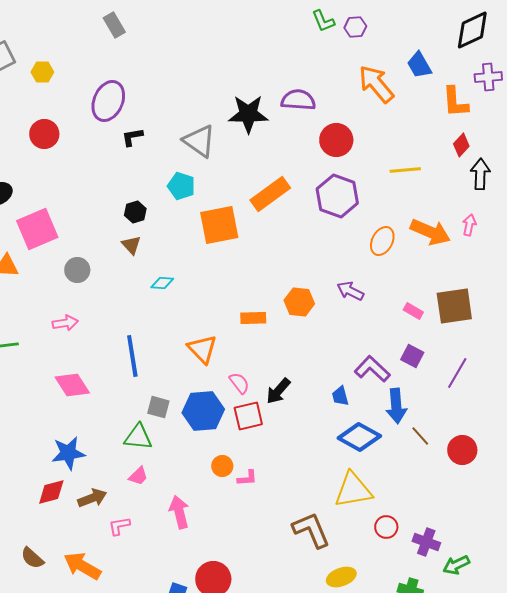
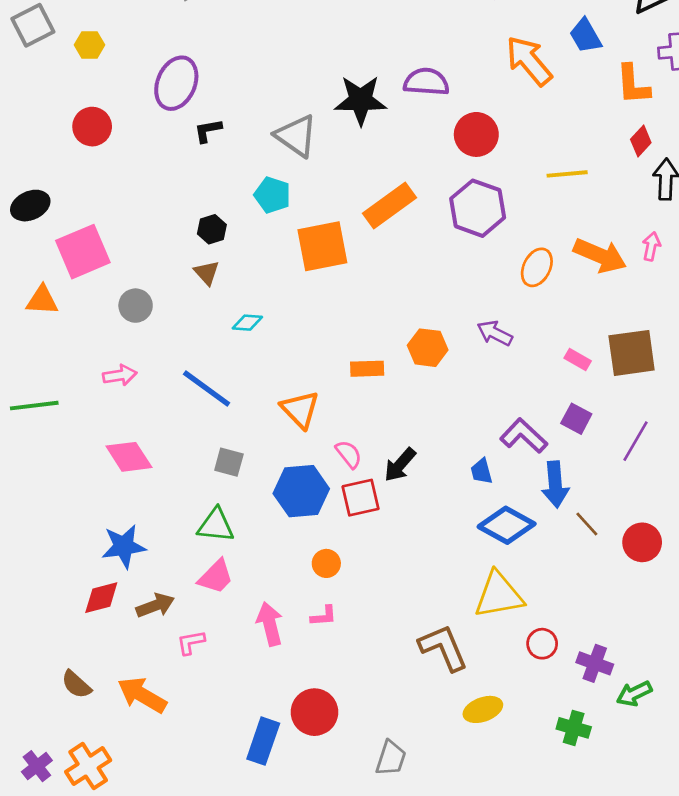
blue line: (132, 356) -> (207, 388), moved, turned -45
gray square: (158, 407) -> (229, 462), moved
pink trapezoid: (138, 476) -> (216, 577), size x1.4
pink L-shape: (247, 478) -> (324, 616), moved

